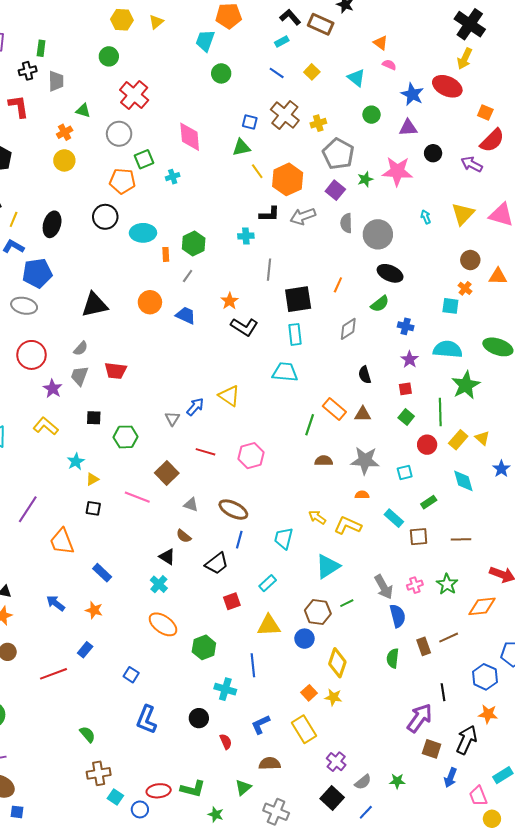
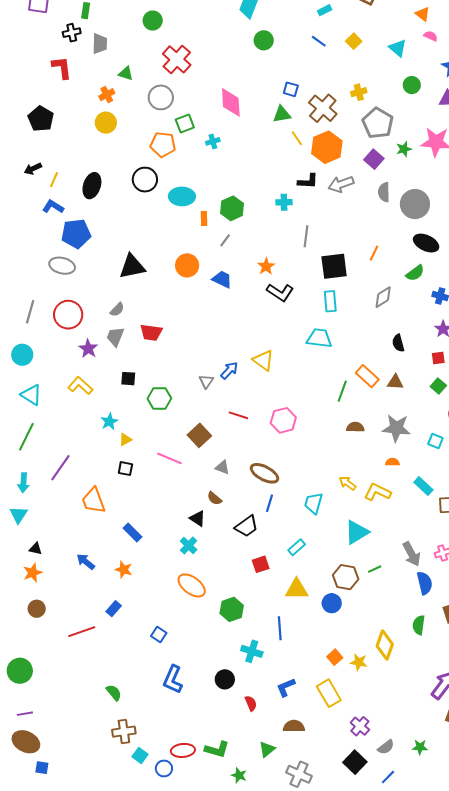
brown cross: (285, 115) -> (323, 108), moved
cyan square: (405, 472) -> (435, 441), turned 35
yellow diamond: (337, 663) -> (385, 645), moved

